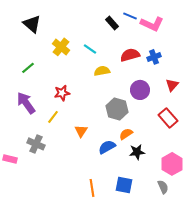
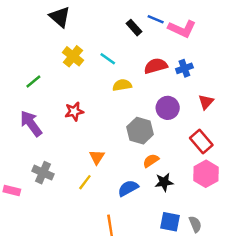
black triangle: (32, 24) -> (60, 17), moved
yellow line: (53, 117) -> (85, 182), moved
blue semicircle: (107, 147) -> (128, 188), moved
pink hexagon: (172, 164) -> (206, 174), moved
blue square: (124, 185) -> (170, 222), moved

